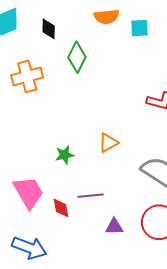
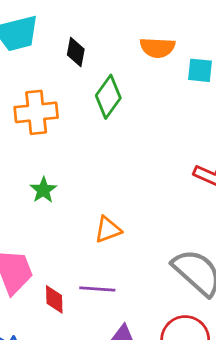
orange triangle: (108, 143) -> (108, 230), moved
green star: (65, 155) -> (43, 190), moved, turned -30

